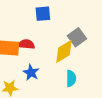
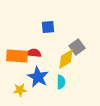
blue star: (31, 73) -> (38, 77), size x1.5
cyan semicircle: (71, 78) -> (61, 82), moved

